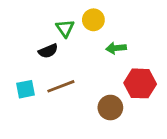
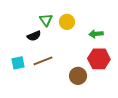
yellow circle: (93, 20) -> (67, 22), moved
green arrow: (116, 48) -> (96, 34), moved

